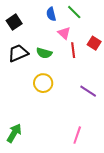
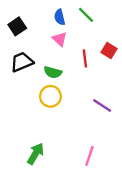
pink triangle: (64, 33) -> (60, 39), moved
green semicircle: (44, 53) -> (53, 72), moved
green arrow: (14, 133) -> (36, 154), moved

